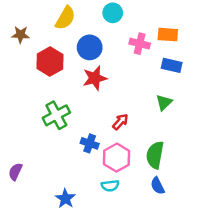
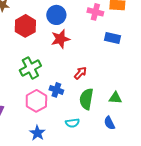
blue rectangle: (172, 65) -> (112, 38), moved
green triangle: (164, 102) -> (115, 98), moved, turned 48
green semicircle: (155, 155) -> (86, 99), moved
pink hexagon: (117, 158) -> (36, 101), moved

